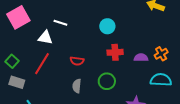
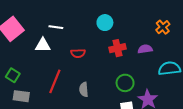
orange cross: (161, 54) -> (163, 27), moved
red semicircle: (77, 61) -> (78, 53), moved
red line: (42, 64) -> (55, 81), moved
green circle: (107, 81) -> (125, 83), moved

